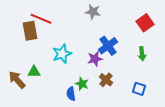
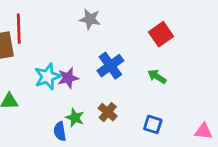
red line: (41, 19) -> (19, 29), turned 65
green arrow: (142, 54) -> (157, 77), turned 128
purple star: (95, 59) -> (68, 78), moved

